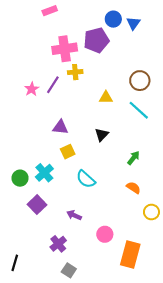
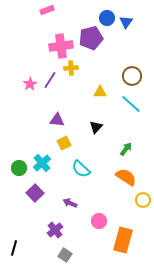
orange semicircle: (133, 188) -> (126, 177), size x1.5

